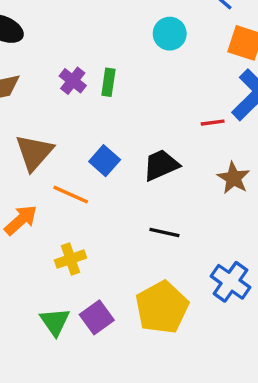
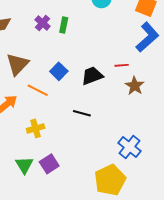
red line: (213, 123) -> (122, 65), moved
black line: (164, 233) -> (82, 113), moved
yellow pentagon: (162, 307) -> (110, 180), moved

